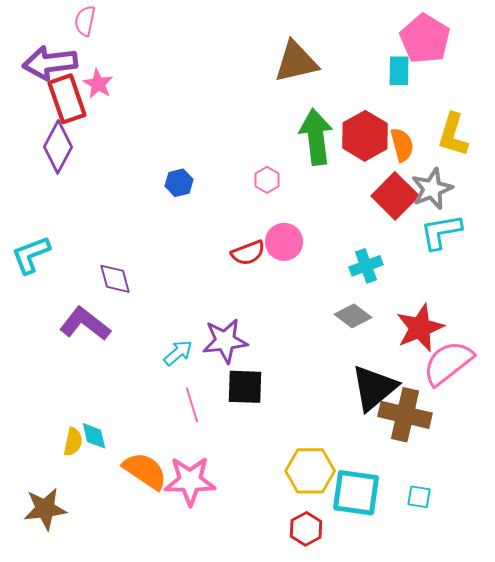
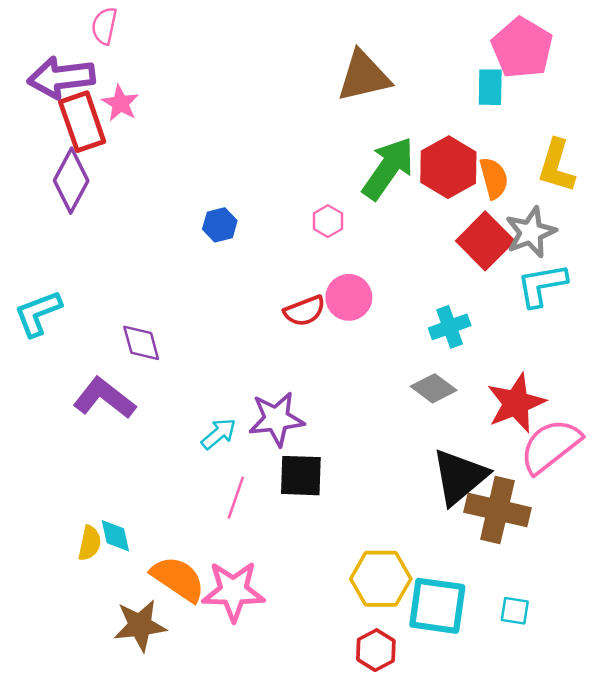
green arrow: (316, 137) -> (388, 168), turned 42
pink line: (192, 405) -> (236, 498), turned 36
brown star: (45, 509) -> (140, 625), moved

